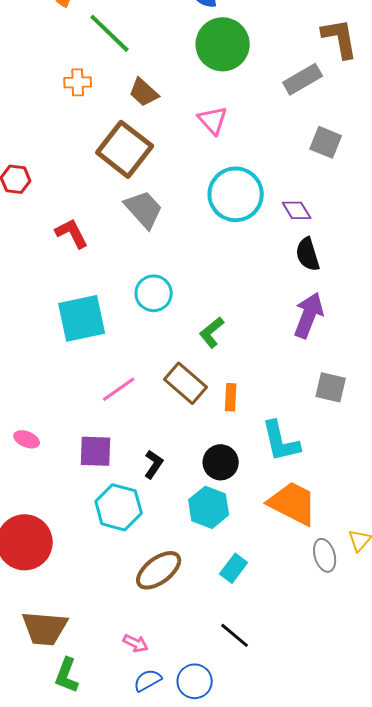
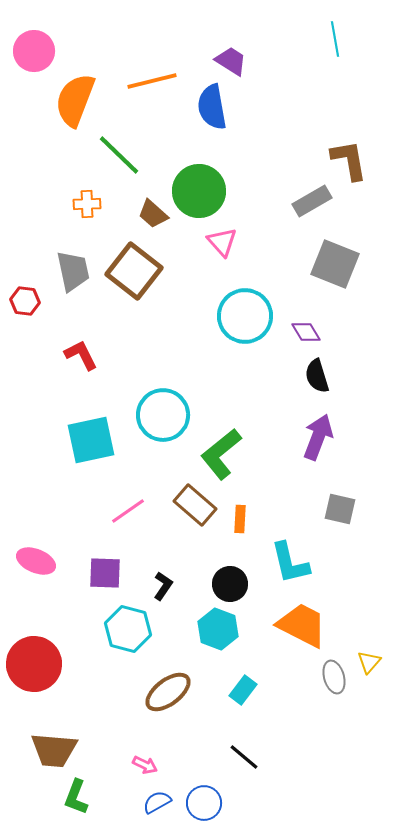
green circle: (223, 44) -> (199, 191), moved
gray square: (326, 142) -> (335, 264), size x1.5
gray trapezoid: (144, 209) -> (73, 271), moved, turned 30
cyan circle: (154, 293) -> (163, 415), size x1.4
green L-shape: (212, 332) -> (221, 454), size x1.6
pink ellipse: (27, 439) -> (36, 561), size x1.5

